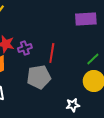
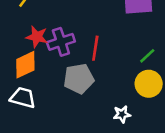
purple cross: (25, 48) -> (61, 42), size x1.5

